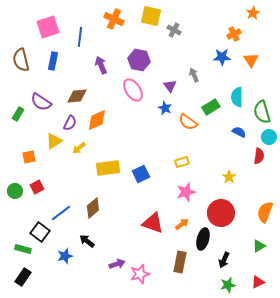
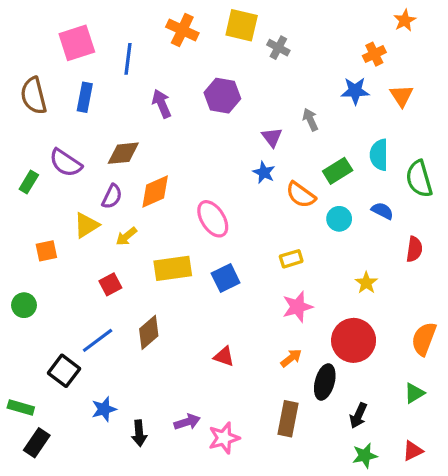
pink ellipse: (133, 90) -> (213, 219), moved
cyan circle: (269, 137) -> (339, 219), moved
red square: (37, 187) -> (110, 284), moved
red triangle: (153, 223) -> (224, 356), moved, size x0.6
black arrow: (87, 241) -> (139, 433), moved, turned -133
green rectangle: (23, 249) -> (21, 408), moved

